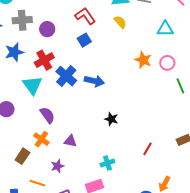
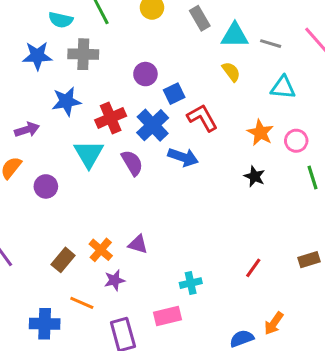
red L-shape: (85, 16) -> (202, 118), moved
purple circle: (47, 29) -> (145, 74), moved
cyan triangle: (165, 29) -> (283, 88), moved
blue cross: (66, 76) -> (153, 125), moved
purple semicircle: (47, 115) -> (132, 163), moved
black star: (111, 119) -> (255, 176), moved
orange cross: (41, 139) -> (101, 250), moved

